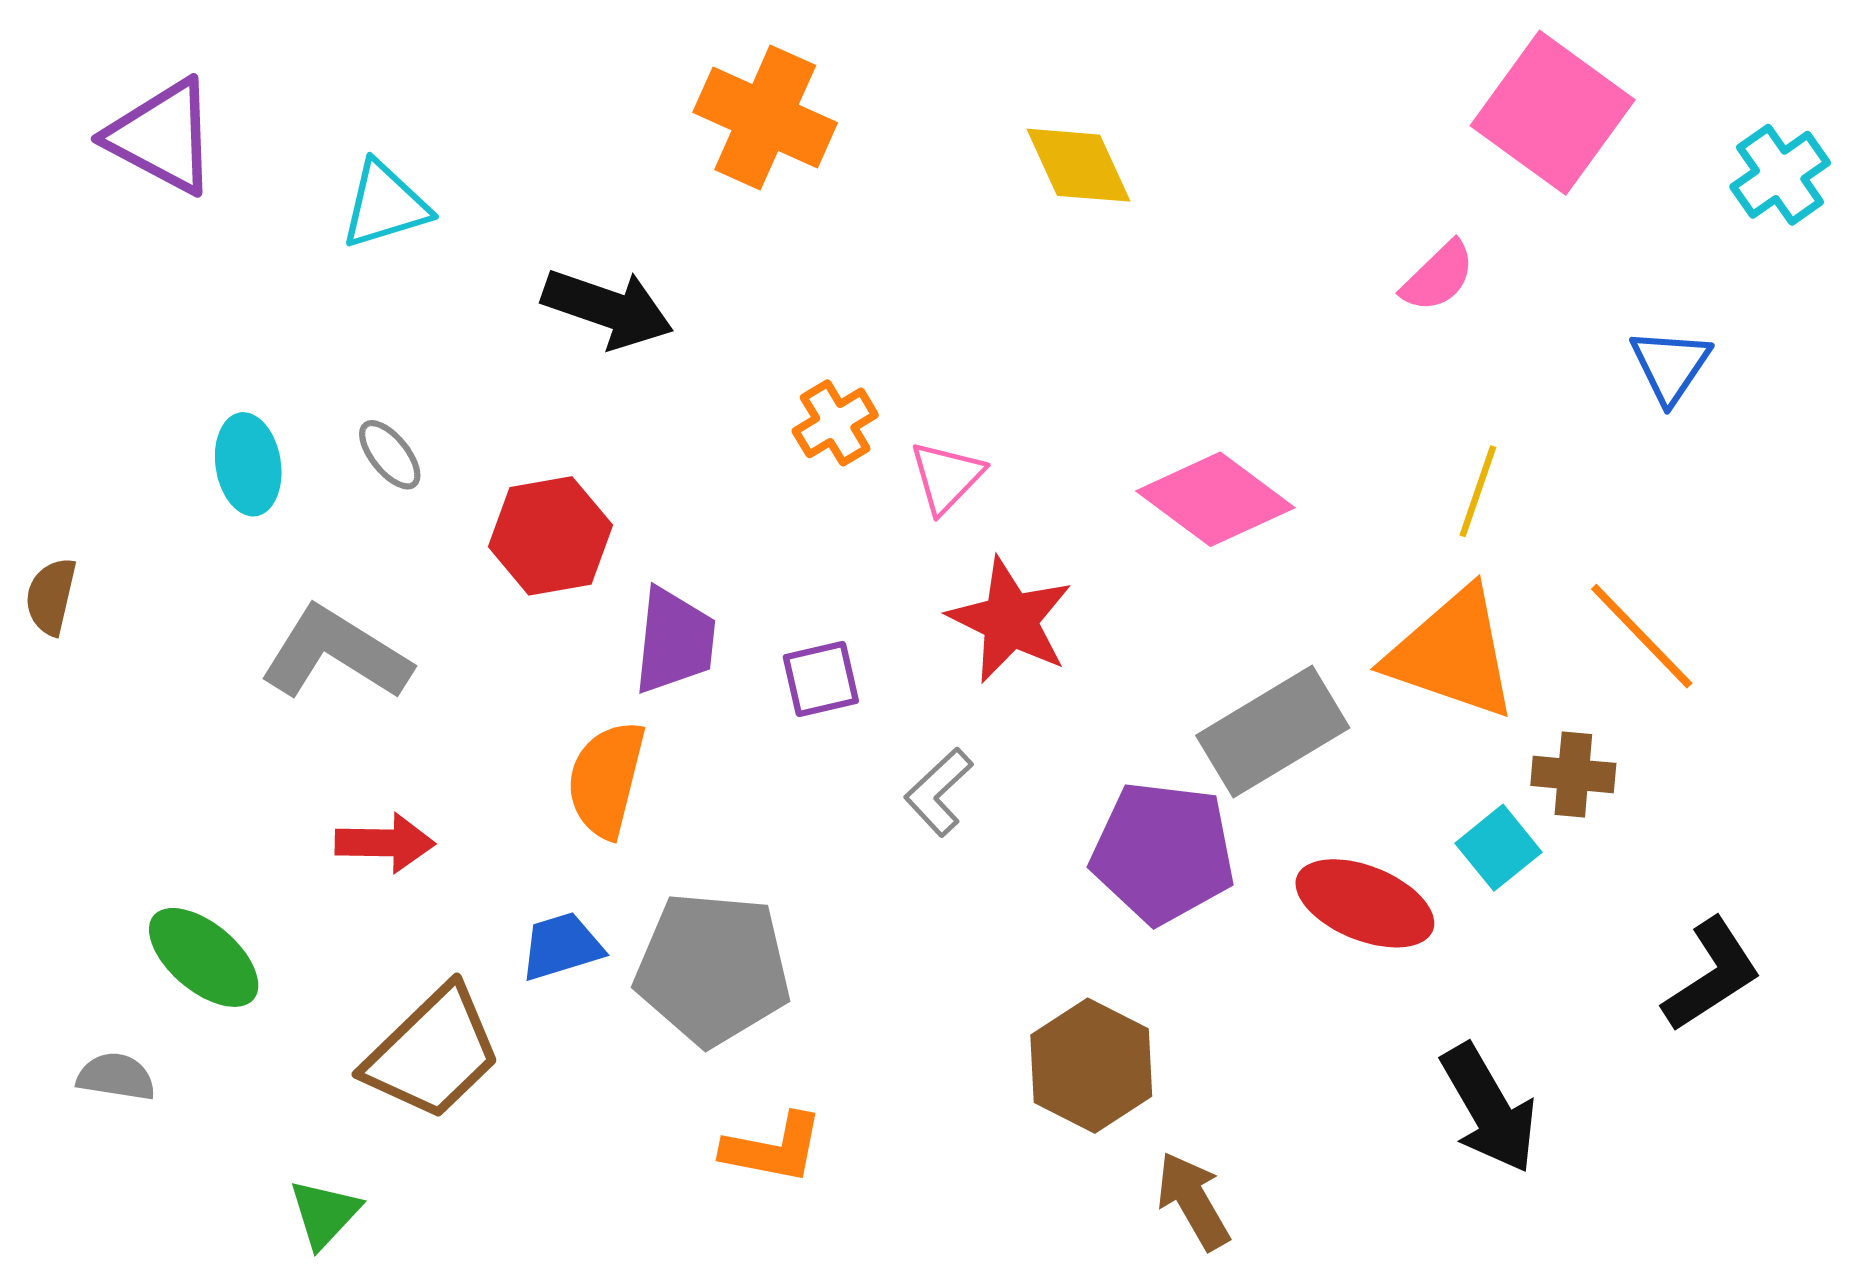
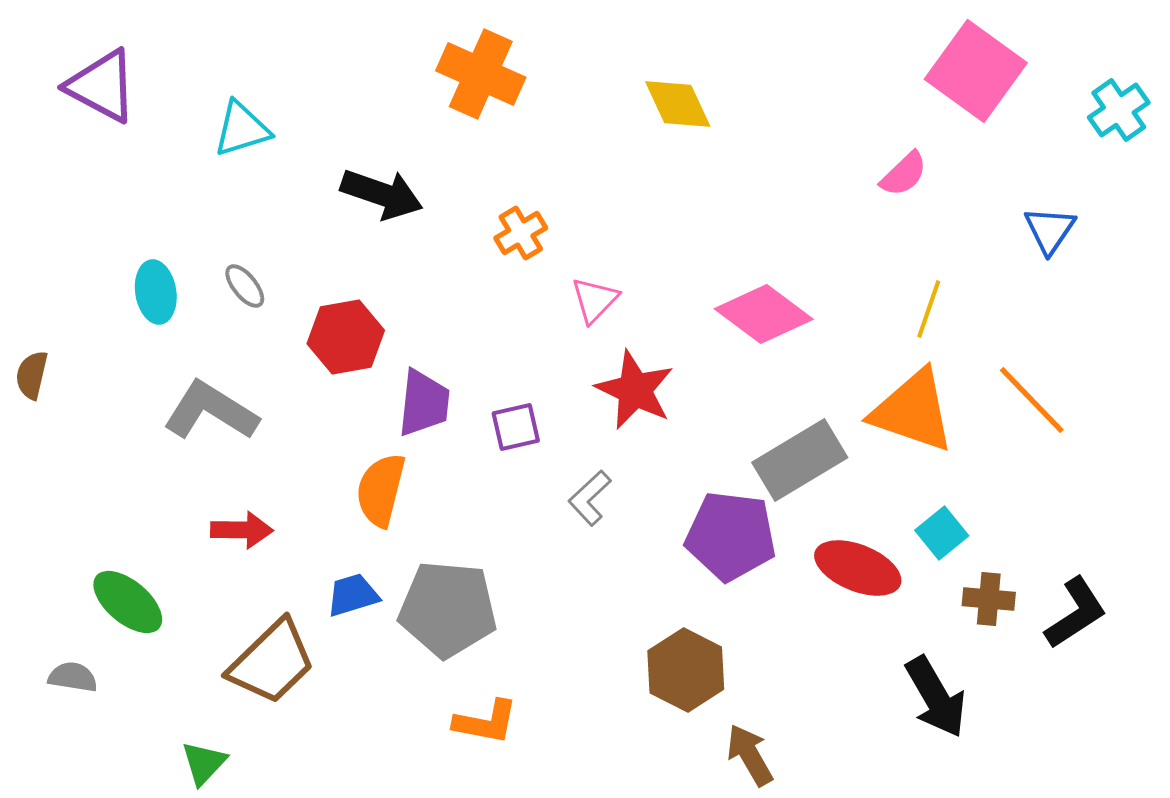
orange cross: (835, 423) -> (521, 233), moved
brown cross: (1573, 774) -> (989, 599), moved

